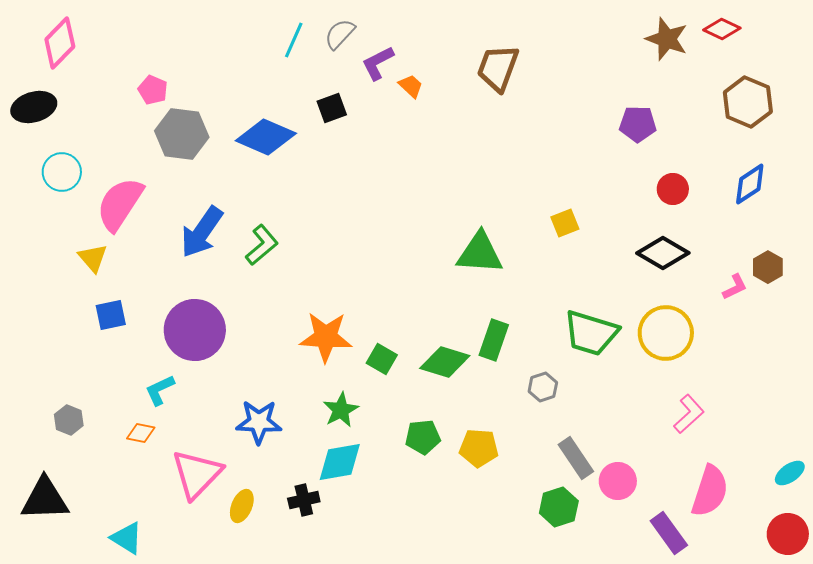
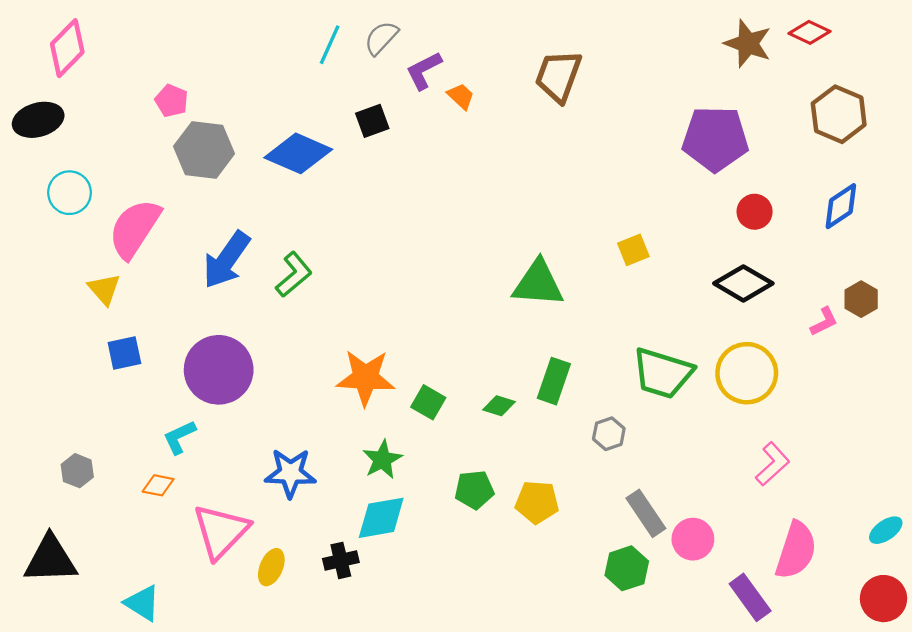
purple pentagon: (638, 124) -> (715, 139), size x1.6
green diamond: (445, 362) -> (499, 406), size x0.6

